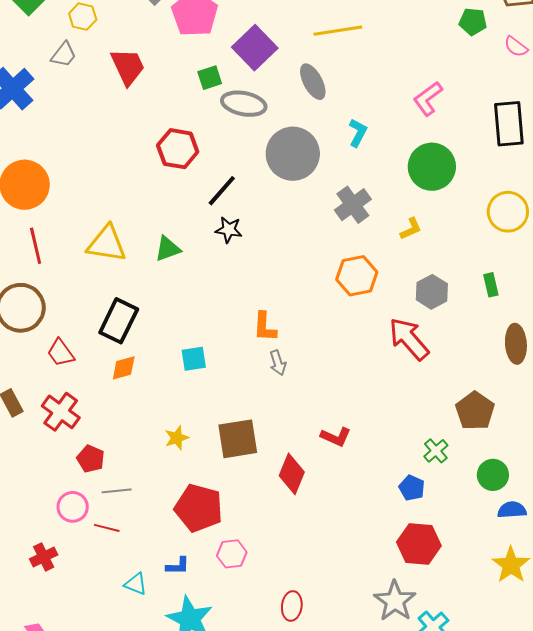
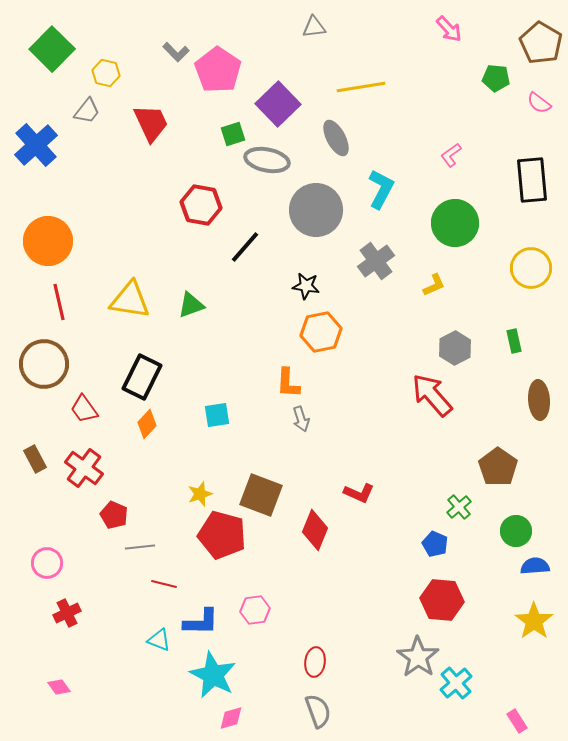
pink L-shape: (428, 99) -> (451, 155), size x0.7
cyan L-shape: (358, 133) -> (381, 189), size x1.4
black star: (229, 230) -> (306, 286), moved
orange hexagon: (357, 276) -> (321, 332), moved
orange diamond: (124, 368) -> (147, 424), turned -32
brown square: (238, 439) -> (261, 495), turned 30
pink circle: (73, 507) -> (47, 563), moved
red pentagon: (199, 508) -> (222, 535), moved
red line: (107, 528) -> (164, 584), moved
blue L-shape: (178, 566) -> (201, 622), size x1.5

